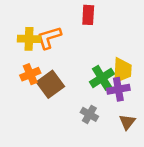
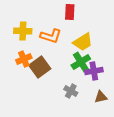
orange L-shape: (49, 38) -> (51, 36), moved, turned -145
yellow trapezoid: (122, 70) -> (83, 42), moved, turned 55
brown triangle: (127, 122) -> (101, 97), turned 40

